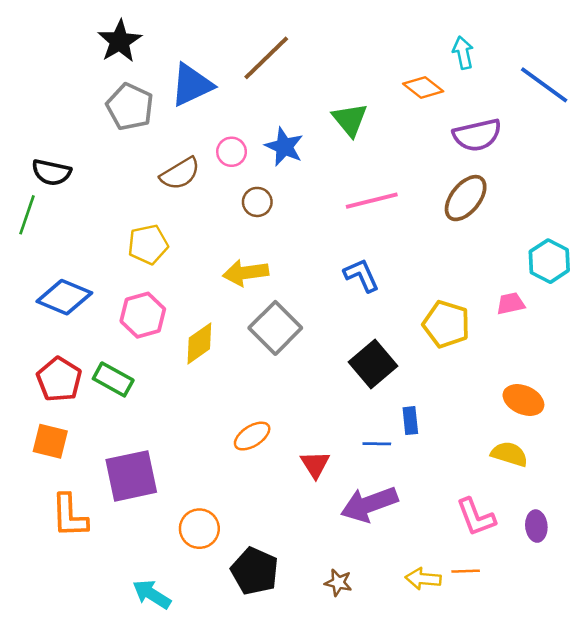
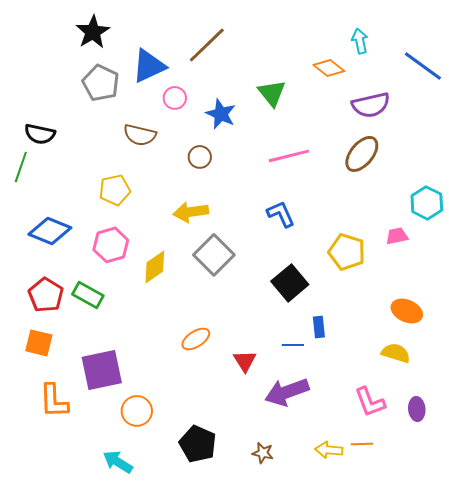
pink circle: (232, 152) -> (175, 98), moved
brown semicircle: (180, 174) -> (140, 135), turned 44
orange circle: (199, 529) -> (137, 411), moved

